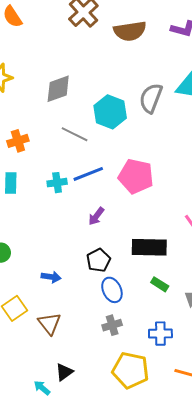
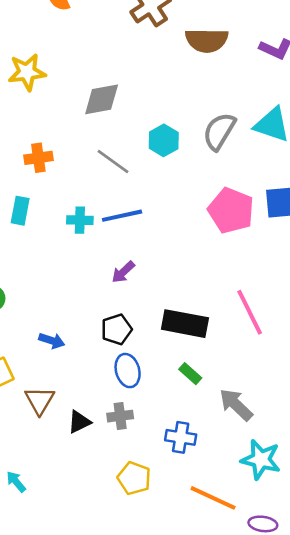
cyan hexagon: (110, 112) -> (164, 140), size x0.7
pink pentagon: (136, 176) -> (231, 211), moved
yellow pentagon: (130, 370) -> (134, 478), size x0.7
black triangle: (64, 372) -> (79, 422), moved

